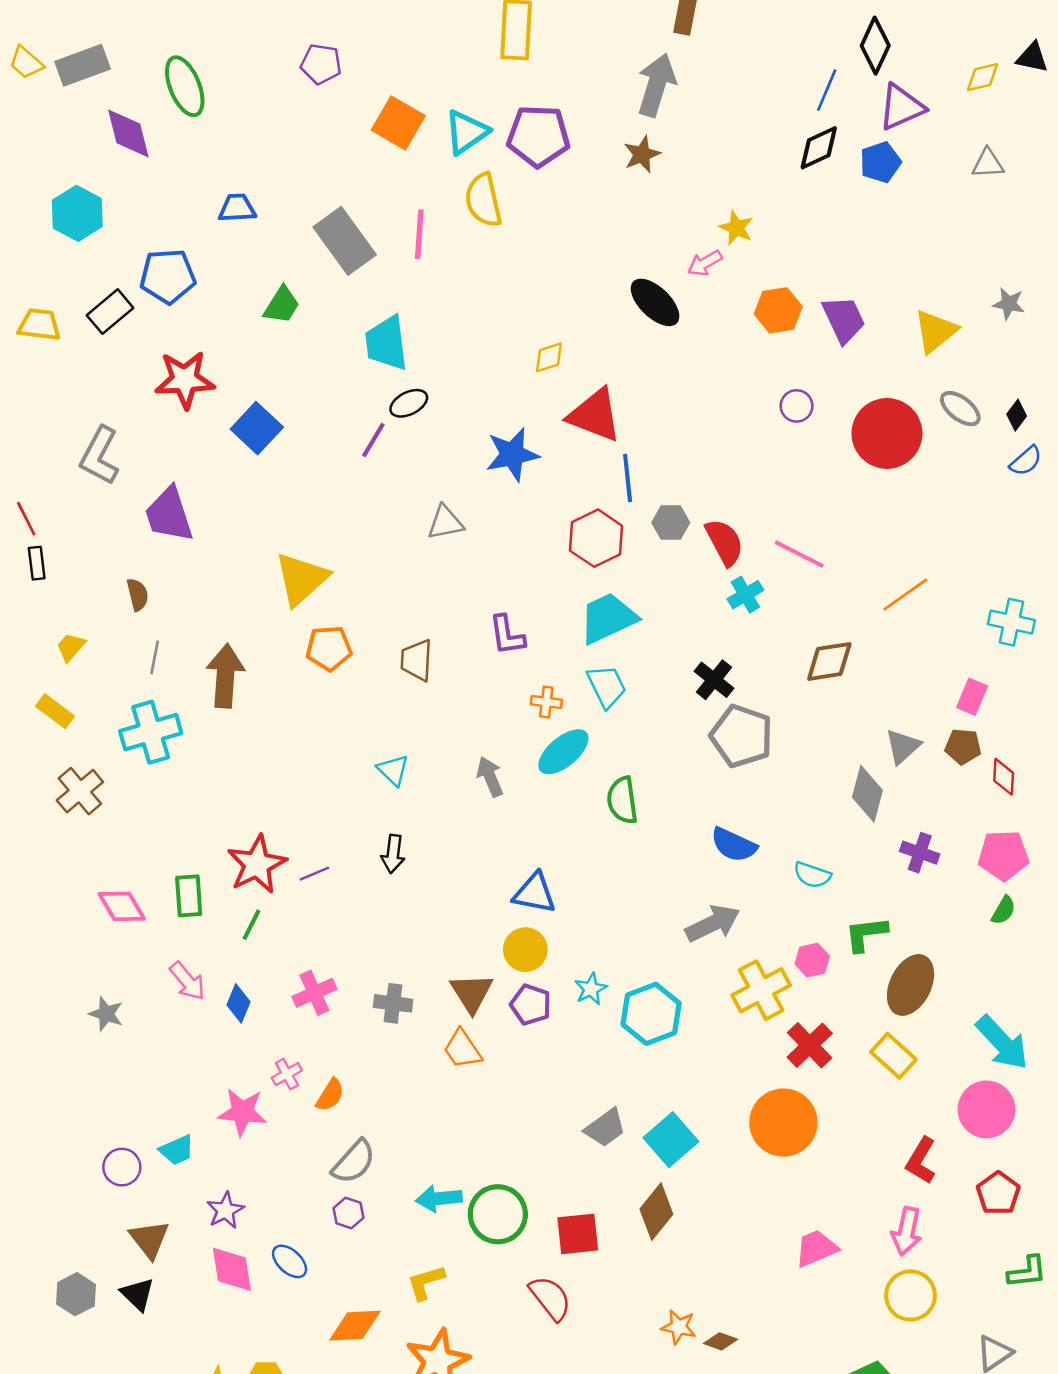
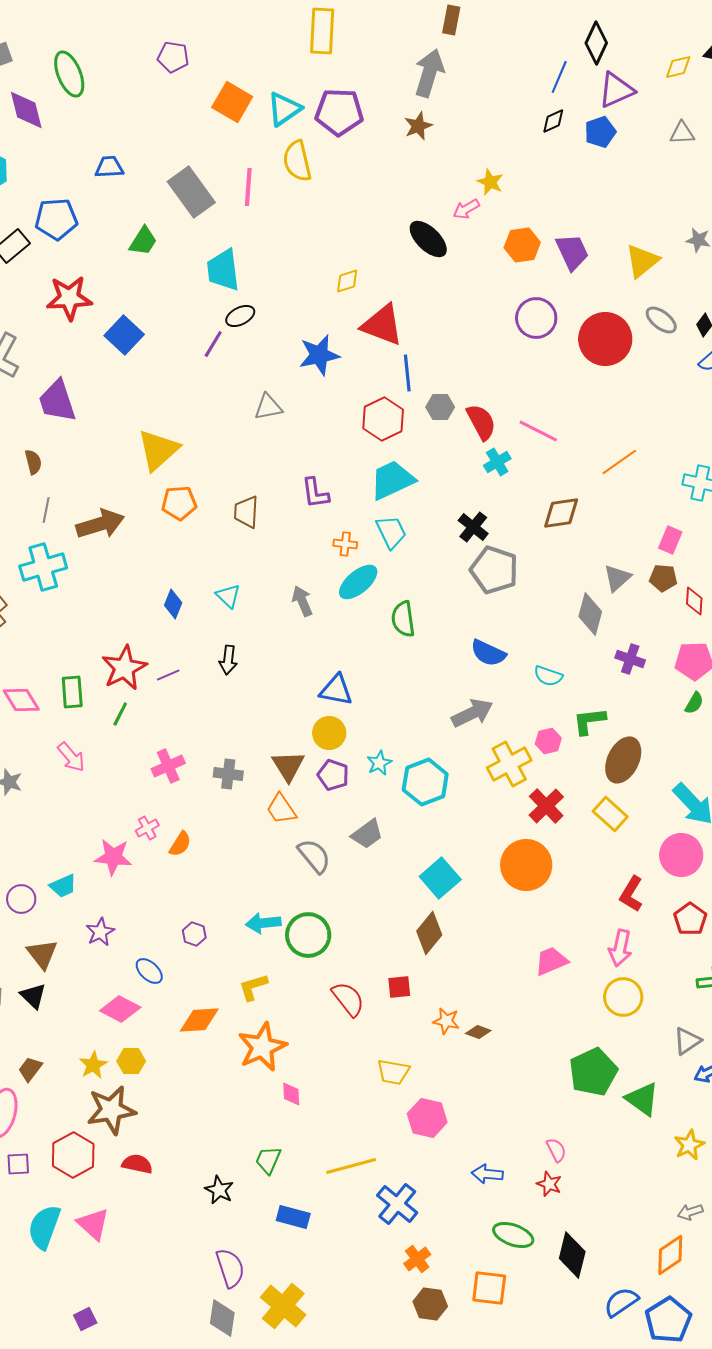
black diamond: (819, 148) -> (553, 121), size x0.7
purple circle: (797, 406) -> (536, 318), size x1.6
brown arrow: (225, 676) -> (100, 524), turned 69
blue diamond: (238, 1003) -> (173, 604), moved
gray trapezoid: (605, 1128) -> (367, 834), moved
gray semicircle: (354, 1162) -> (314, 856), moved, turned -81
red square: (578, 1234) -> (399, 987), moved, size x0.7
pink diamond: (232, 1269) -> (120, 1009), moved, turned -54

